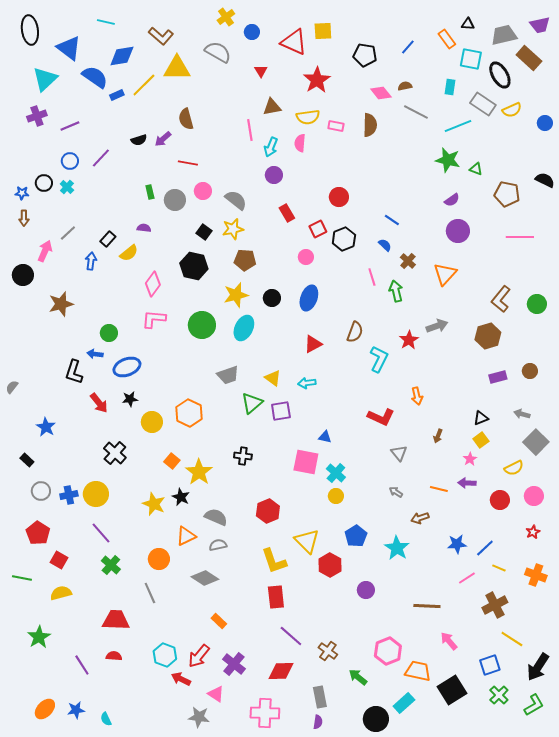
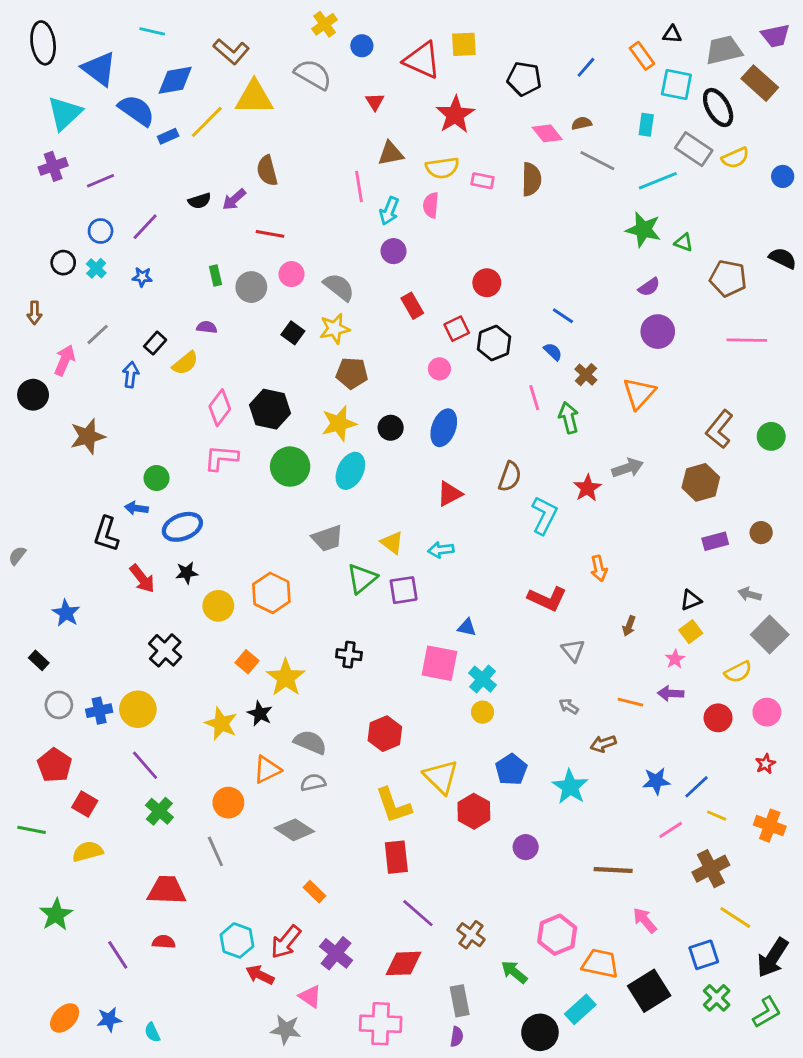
blue star: (22, 193) -> (142, 277), moved
black hexagon: (194, 266) -> (270, 409), moved

